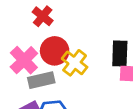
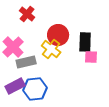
red circle: (55, 51) -> (58, 35), moved

